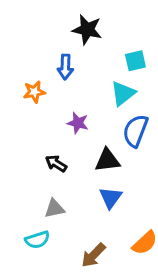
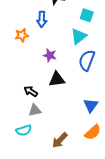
cyan square: (135, 61) -> (87, 15), turned 32
black triangle: (107, 160) -> (57, 79), moved
black arrow: (56, 163) -> (31, 91), moved
blue triangle: (111, 198) -> (91, 105), moved

